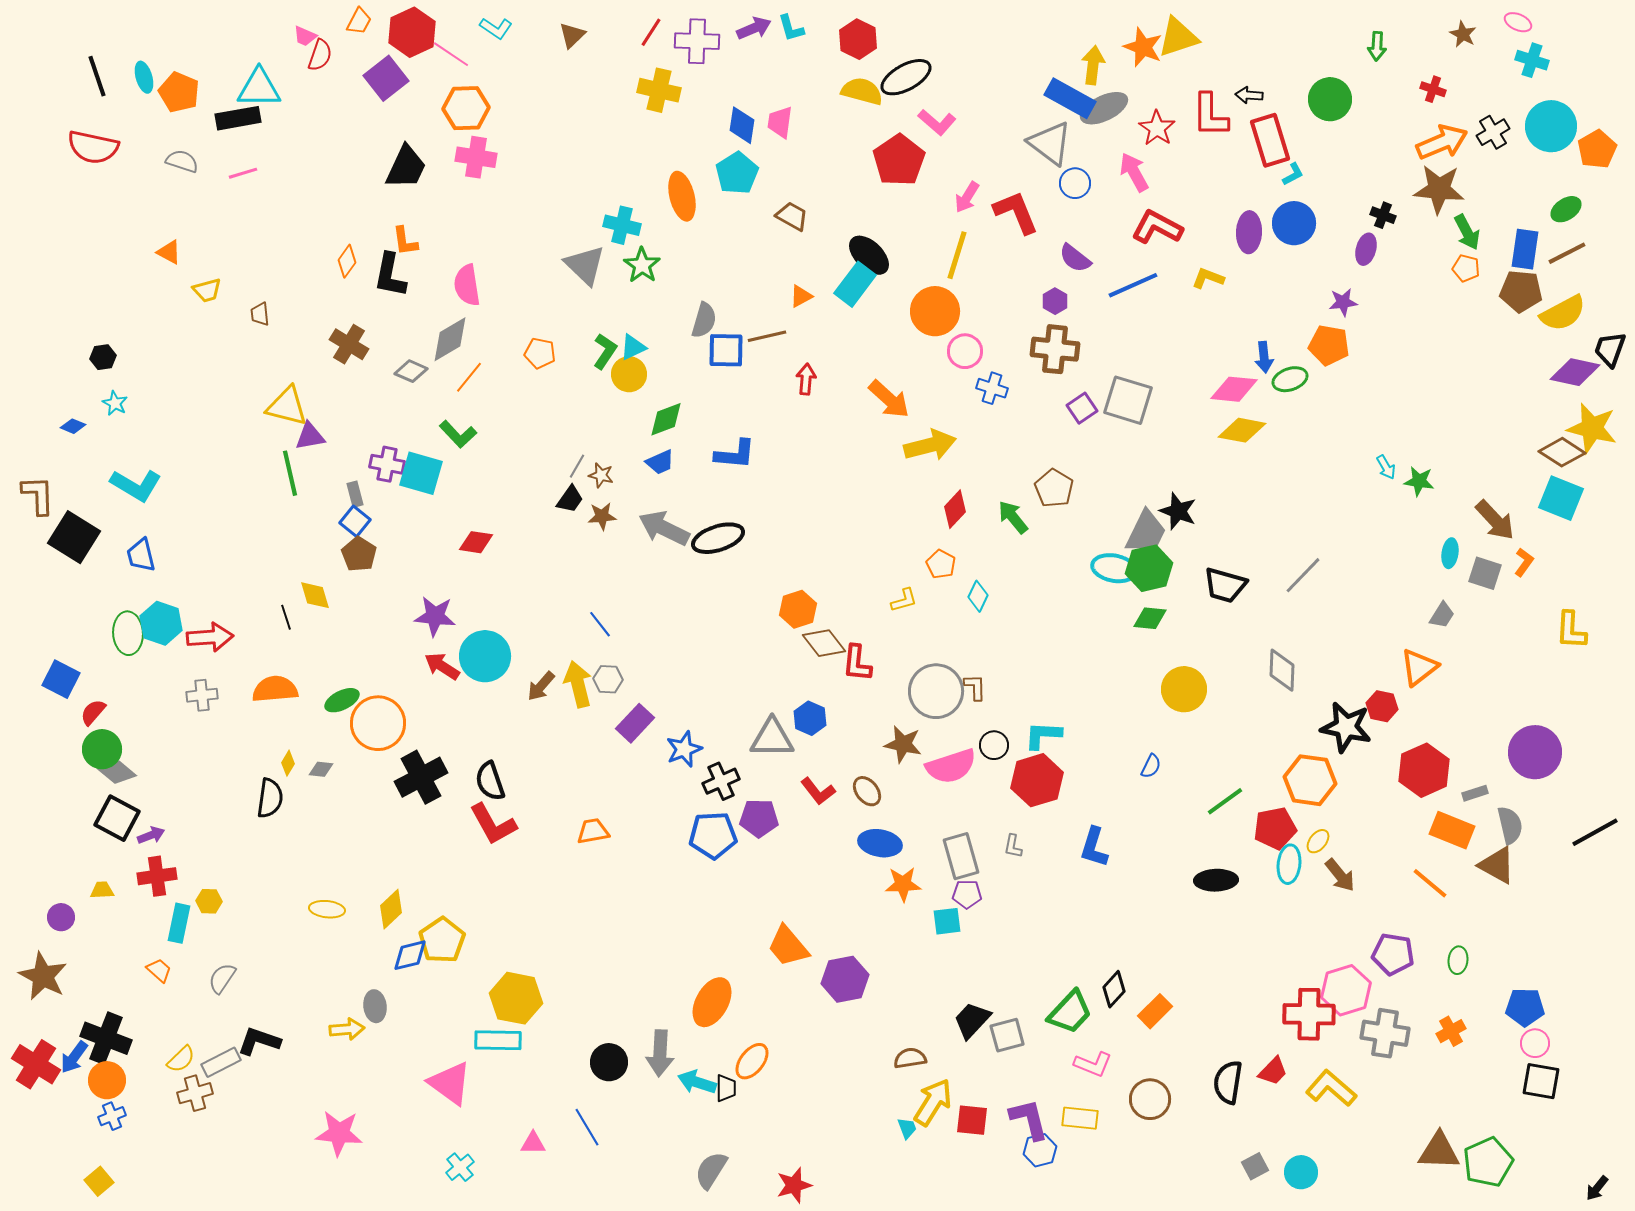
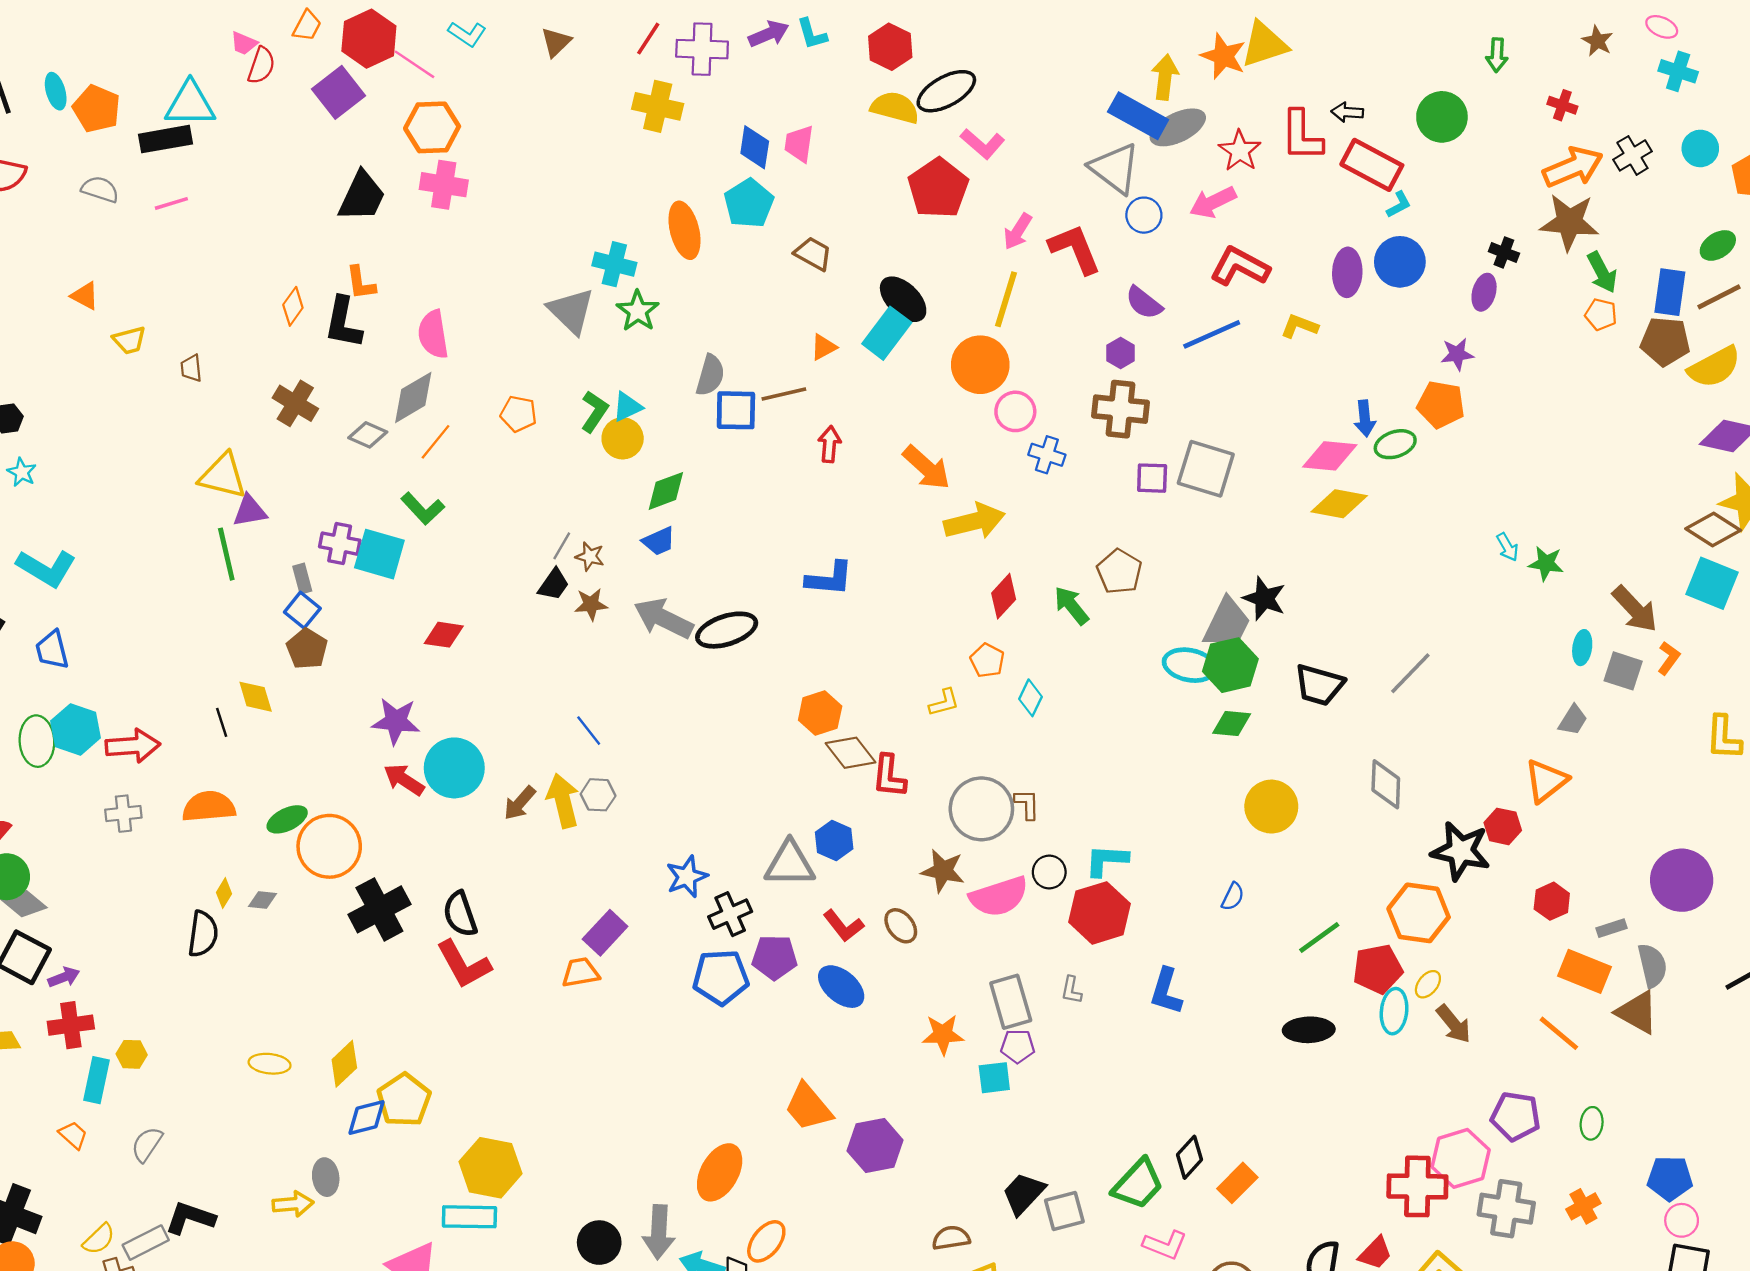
cyan circle: (1551, 126) -> (1700, 148), size x0.6
red rectangle: (1270, 140) -> (1372, 165), turned -45
pink arrow: (1134, 172) -> (1213, 202), turned -87
purple square: (1082, 408) -> (1152, 478), turned 36
blue L-shape: (735, 454) -> (829, 579), moved
purple rectangle: (635, 723) -> (605, 933), moved
red hexagon: (1424, 770) -> (1552, 901), size x0.6
blue ellipse: (880, 843) -> (841, 987), moved, turned 30

